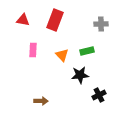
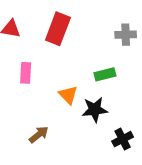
orange triangle: (62, 55) -> (68, 95), moved
brown arrow: (41, 101) -> (39, 135), moved, turned -40

